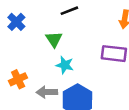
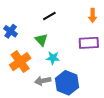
orange cross: (18, 79) -> (20, 62), moved, size x1.5

